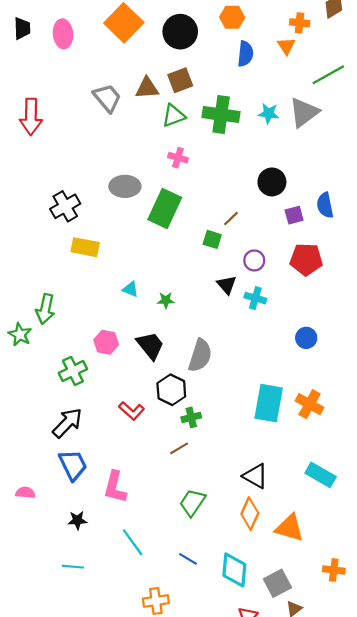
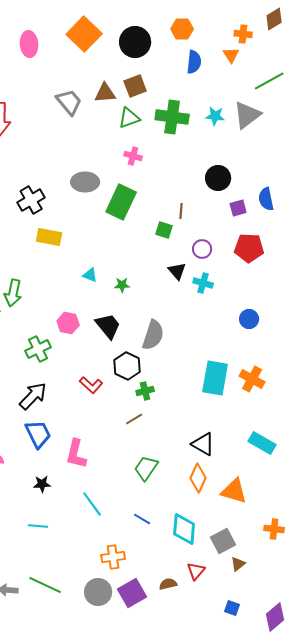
brown line: (231, 218) -> (181, 211), turned -42

